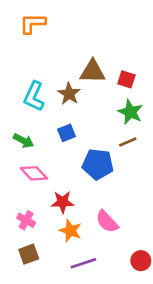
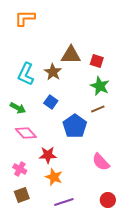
blue square: (66, 133) -> (51, 102), turned -32
blue pentagon: (98, 164) -> (75, 126), turned 30
pink semicircle: (107, 222) -> (101, 162), moved

